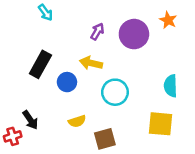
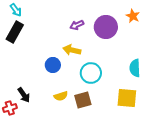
cyan arrow: (45, 13) -> (16, 10), moved
purple arrow: (97, 32) -> (77, 25), turned -144
black rectangle: (40, 64) -> (15, 32), moved
brown square: (105, 139) -> (83, 100), moved

